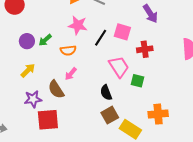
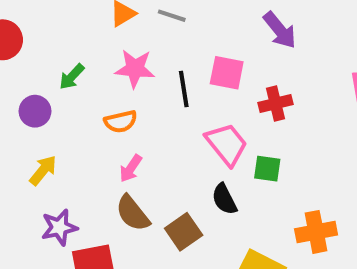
black line: (101, 38) -> (184, 89), turned -36
green arrow: (45, 40) -> (72, 77), moved
brown semicircle: (56, 89) -> (133, 213), moved
black semicircle: (106, 93) -> (224, 199), moved
brown square: (110, 115) -> (184, 232), moved

